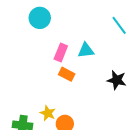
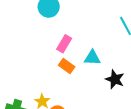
cyan triangle: (86, 50) -> (92, 58), moved

